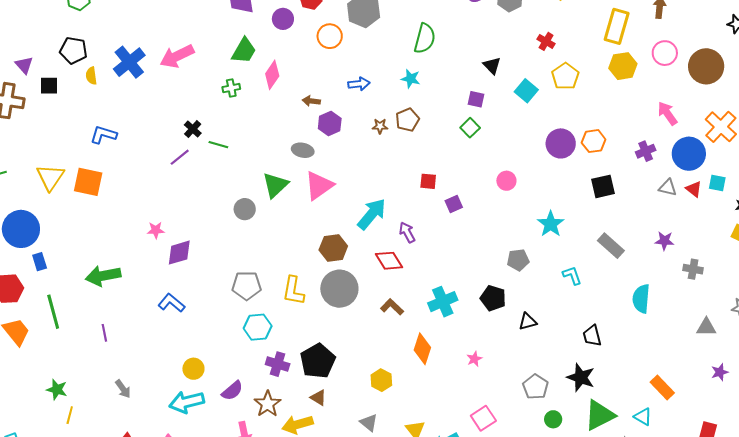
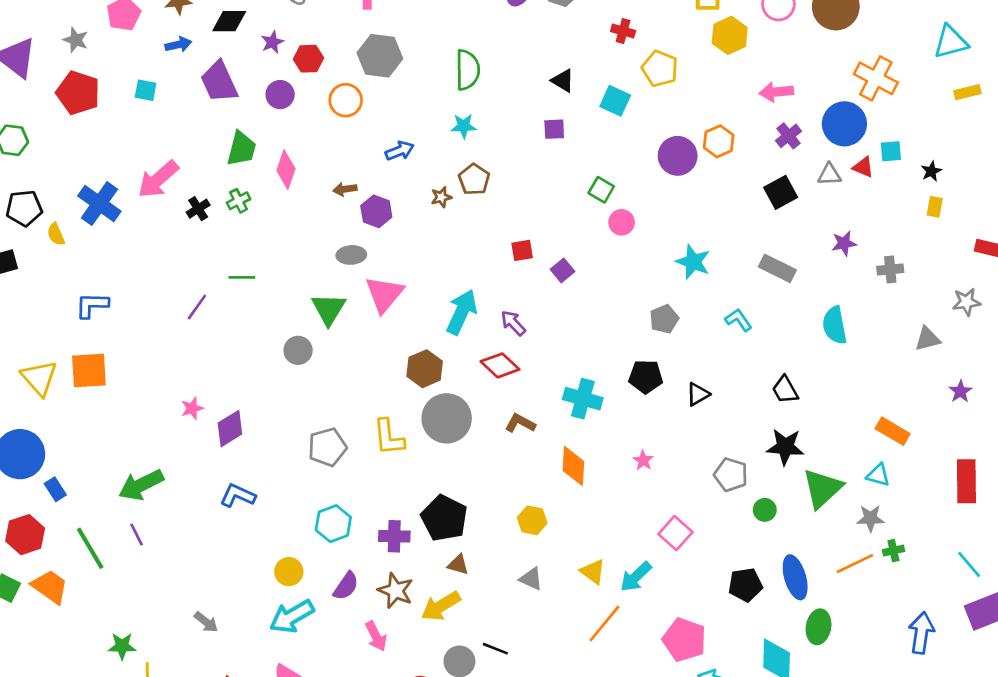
pink arrow: (667, 113) -> (776, 92), moved, turned -45
green square: (470, 128) -> (601, 190), moved
black cross: (193, 129) -> (198, 209), moved, turned 30
black square: (603, 186) -> (781, 192), moved
cyan cross: (443, 302) -> (583, 399), turned -36
cyan hexagon: (258, 327) -> (333, 524), moved
purple line: (104, 333) -> (137, 535), moved

